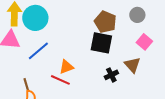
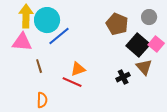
black square: (101, 43) -> (138, 45), moved, turned 30
blue line: (38, 51) -> (59, 36), moved
brown line: (26, 85) -> (39, 66), moved

